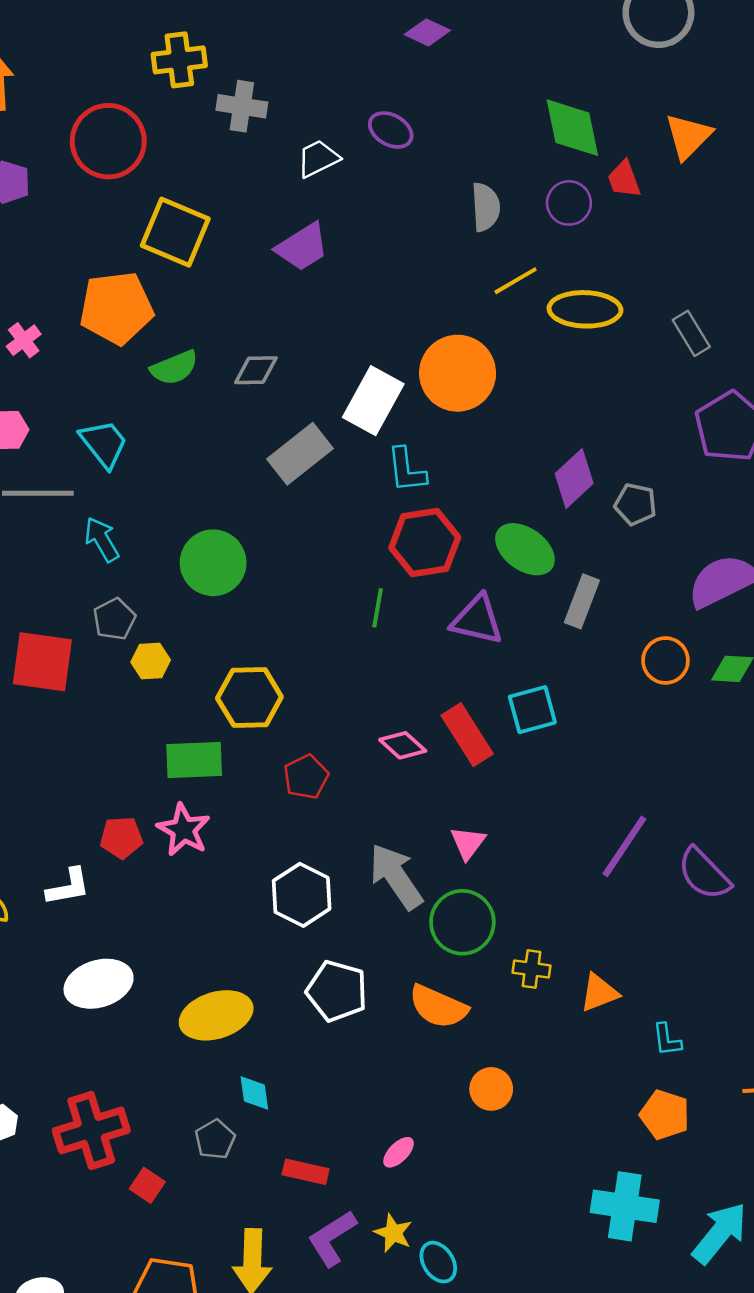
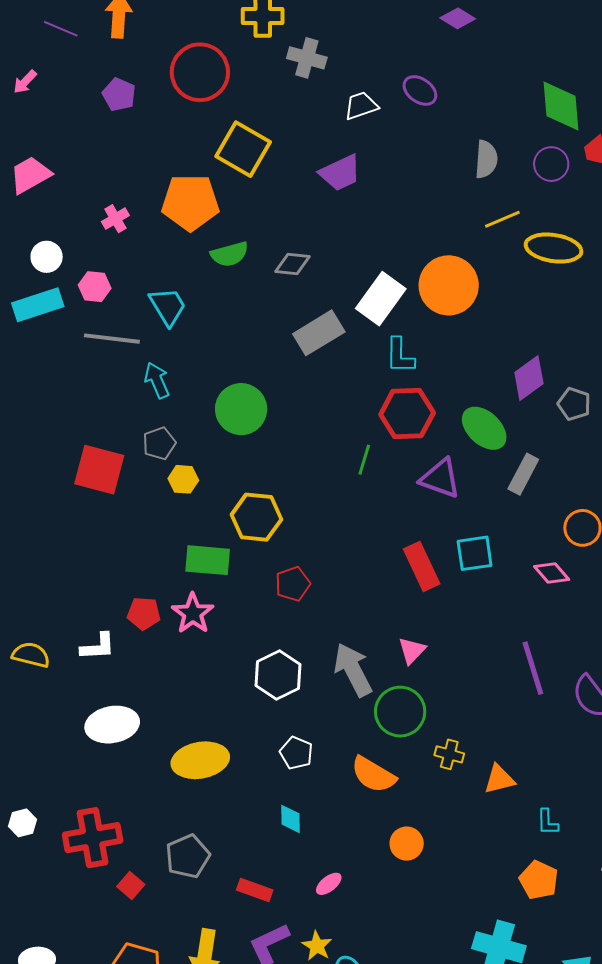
pink diamond: (403, 745) -> (552, 573), moved
purple line: (624, 846) -> (533, 668), turned -58
white pentagon: (337, 991) -> (296, 753), size x0.7
cyan diamond: (254, 1093) -> (290, 819), moved
gray pentagon: (215, 1139) -> (188, 856), size x1.4

